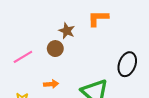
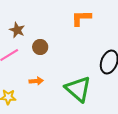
brown star: (67, 31) -> (17, 30), moved

